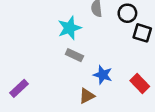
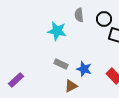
cyan star: (69, 28) -> (57, 31), turned 30
gray rectangle: (74, 55) -> (61, 64), moved

